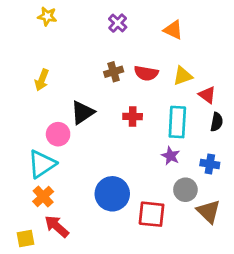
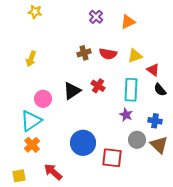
purple cross: (118, 23) -> (96, 17), moved
orange triangle: (173, 30) -> (128, 22), turned -49
black triangle: (82, 112) -> (72, 91), moved
red cross: (133, 117) -> (98, 86), turned 32
black semicircle: (217, 122) -> (160, 90), turned 128
brown triangle: (208, 211) -> (159, 145), moved
red arrow: (57, 226) -> (53, 172), moved

